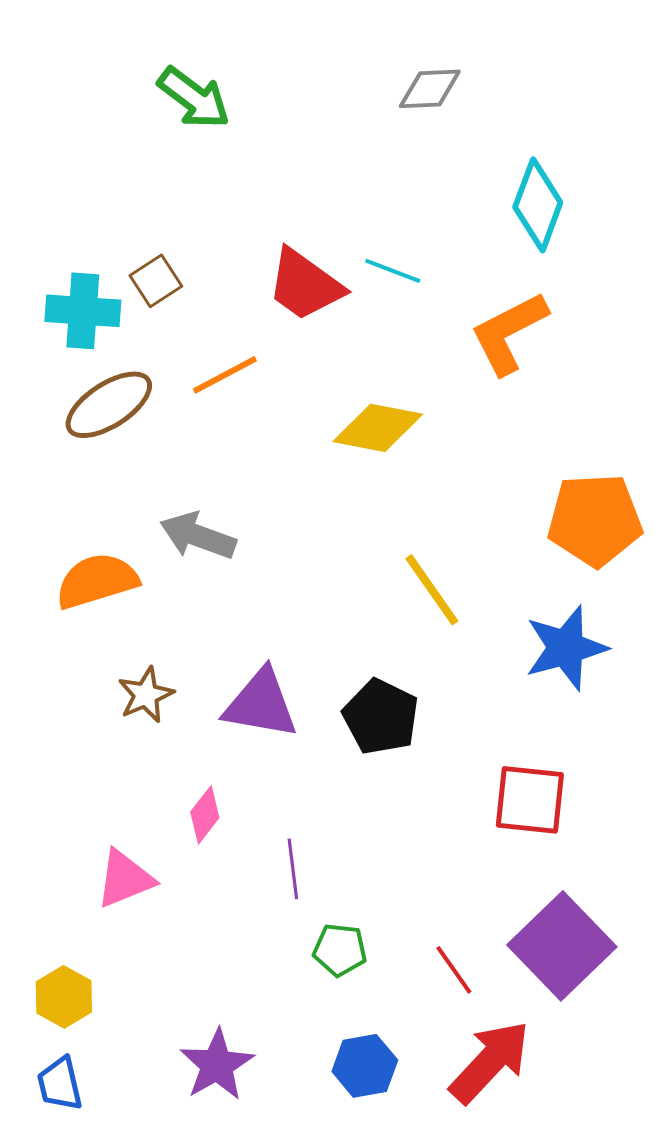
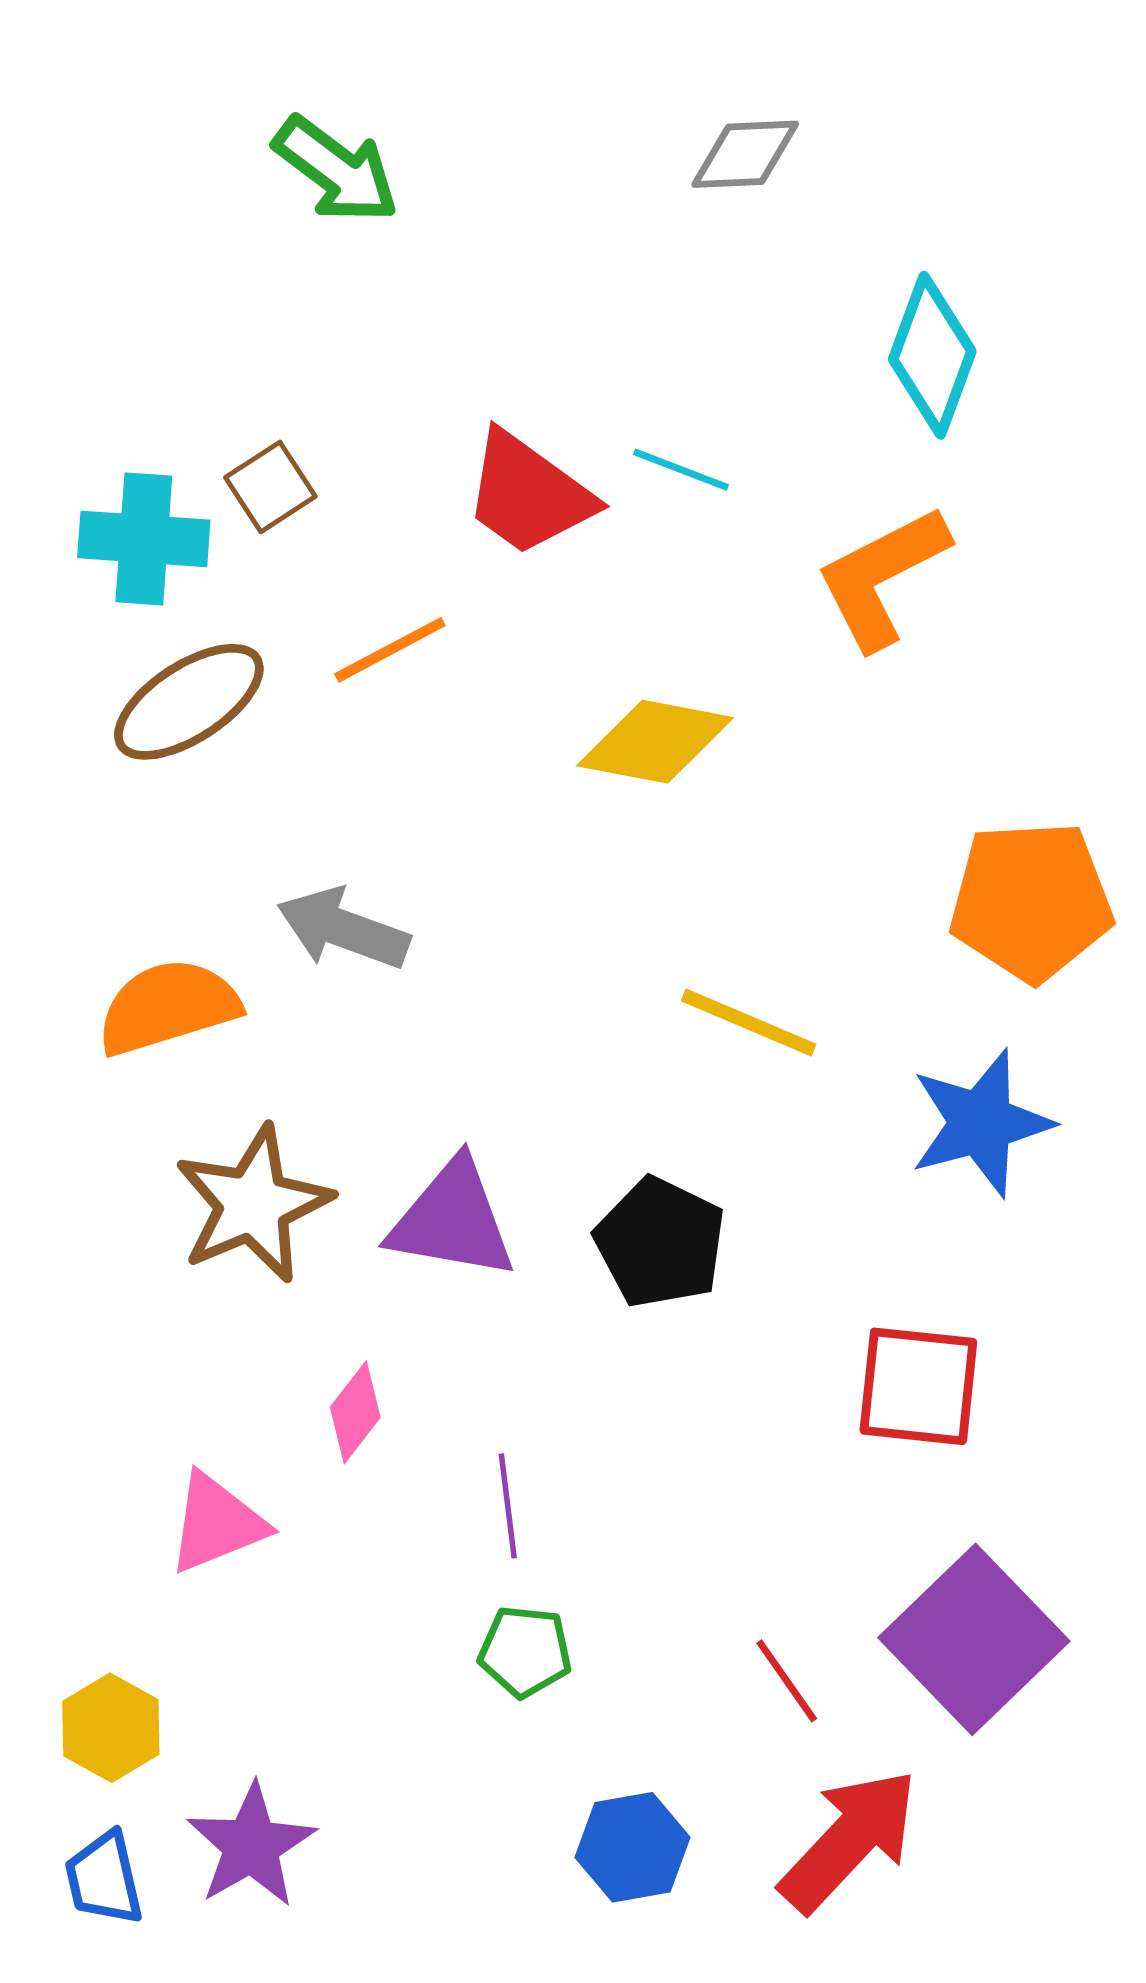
yellow line: (432, 590) -> (749, 1022), turned -32
brown star: (146, 695) -> (253, 1204), size x1.6
green pentagon: (340, 950) -> (525, 1651), moved
purple star: (217, 1065) -> (251, 1846), moved

